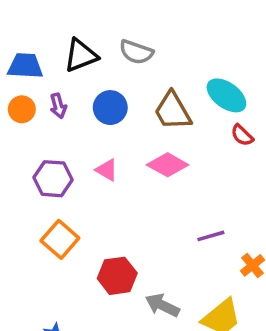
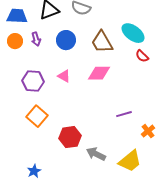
pink diamond: (168, 165) -> (99, 73), turned -30

